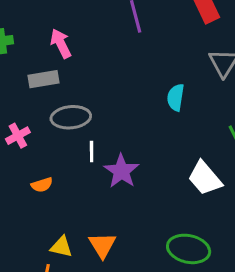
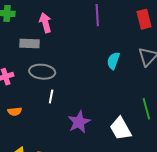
cyan semicircle: (176, 97) -> (113, 61), moved
purple star: (121, 171) -> (79, 122), moved

